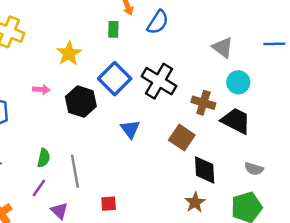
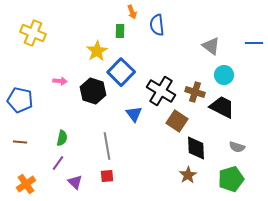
blue semicircle: (158, 22) -> (157, 25), turned 140
yellow star: (69, 53) -> (97, 51), moved
black cross: (159, 81) -> (161, 91), moved
gray line: (75, 171) -> (107, 146), moved
red square: (109, 204) -> (107, 176), moved

